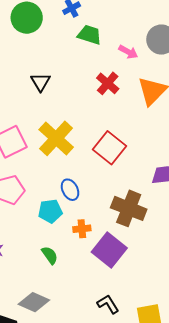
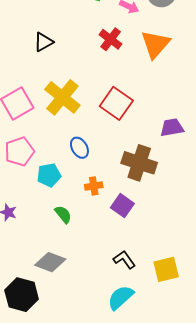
black triangle: (41, 82) -> (43, 42), turned 35
cyan pentagon: (50, 211) -> (49, 175), moved
purple square: (109, 250) -> (122, 206), size x0.7

